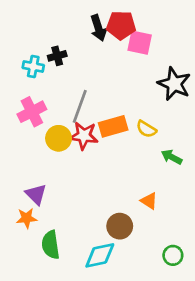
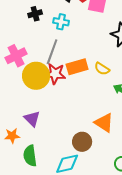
cyan cross: (33, 67) -> (61, 22), moved
yellow circle: (59, 138) -> (36, 76), size x1.4
purple triangle: (36, 194) -> (32, 119), moved
orange triangle: (149, 201) -> (104, 123), size x1.5

